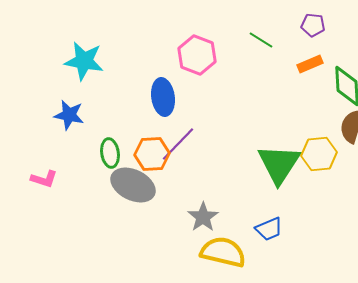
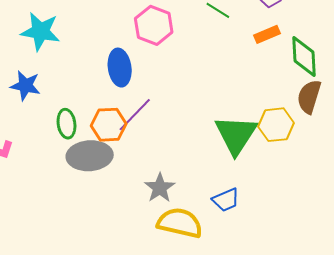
gray ellipse: (133, 185) -> (90, 156), turned -30

